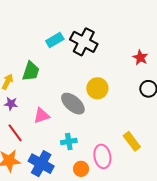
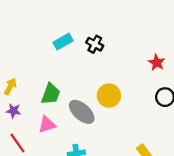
black cross: (84, 42) -> (95, 44), size x0.6
green trapezoid: (31, 71) -> (51, 94), moved

